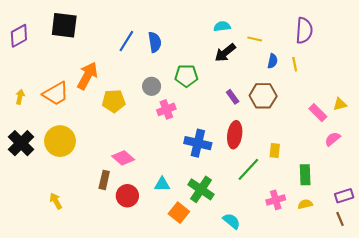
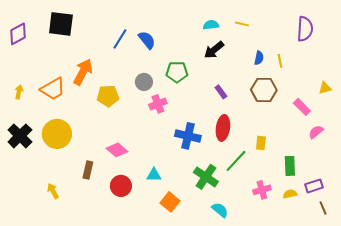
purple semicircle: (304, 31) -> (305, 29), moved
yellow line: (255, 39) -> (242, 24), moved
blue semicircle: (155, 42) -> (147, 40), turned -30
brown hexagon: (263, 96) -> (264, 90), moved
yellow triangle: (340, 104) -> (325, 88), moved
brown rectangle: (104, 180) -> (88, 170), moved
green cross: (201, 189) -> (206, 177), moved
purple rectangle: (344, 196) -> (314, 186), moved

